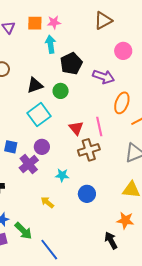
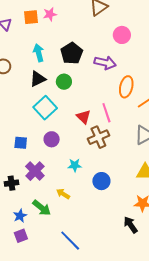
cyan arrow: (51, 44) -> (39, 53), moved
purple cross: (29, 164) -> (35, 171), moved
green arrow: (23, 231) -> (42, 208), moved

